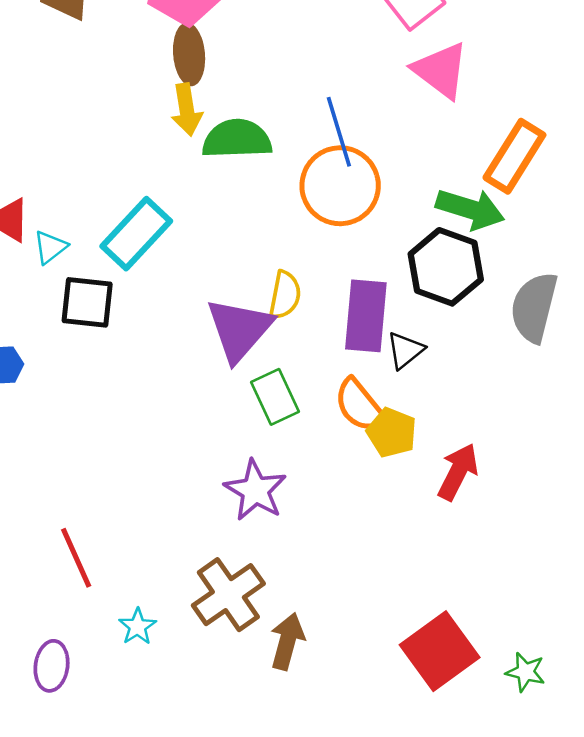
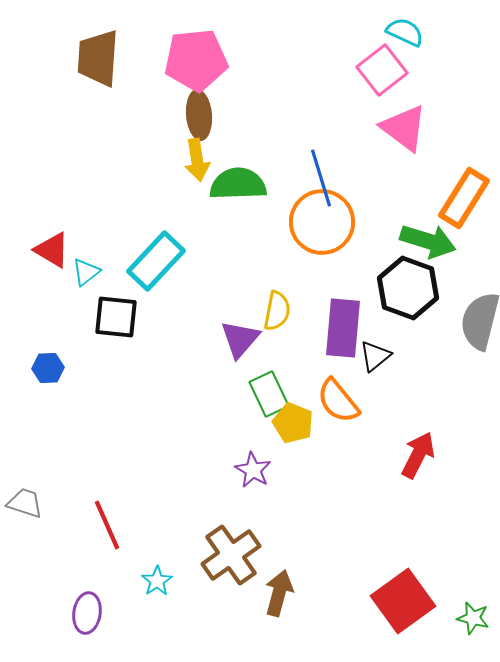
purple triangle: (239, 329) -> (240, 339), size x0.7
yellow pentagon: (392, 433) -> (293, 423), moved
purple star: (255, 490) -> (253, 470), size x0.7

